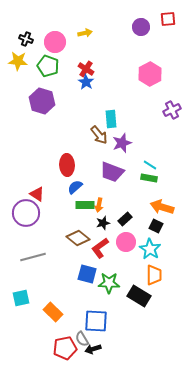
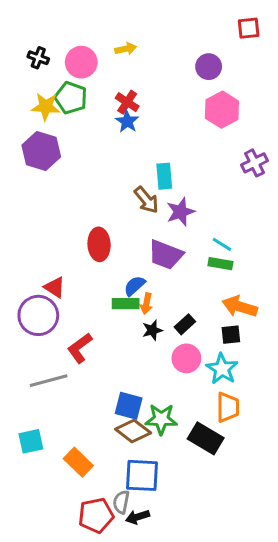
purple circle: (141, 27) -> (209, 67), moved
yellow star: (18, 61) -> (46, 107), moved
purple hexagon: (42, 101) -> (41, 151), moved
blue semicircle: (75, 187) -> (135, 286), moved
black square: (156, 226) -> (231, 335), turned -32
brown diamond: (78, 238) -> (133, 431), moved
red L-shape: (100, 248) -> (80, 348), moved
gray semicircle: (82, 339) -> (121, 502), turned 42

